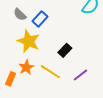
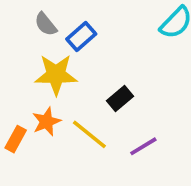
yellow star: (29, 41) -> (56, 75), turned -30

